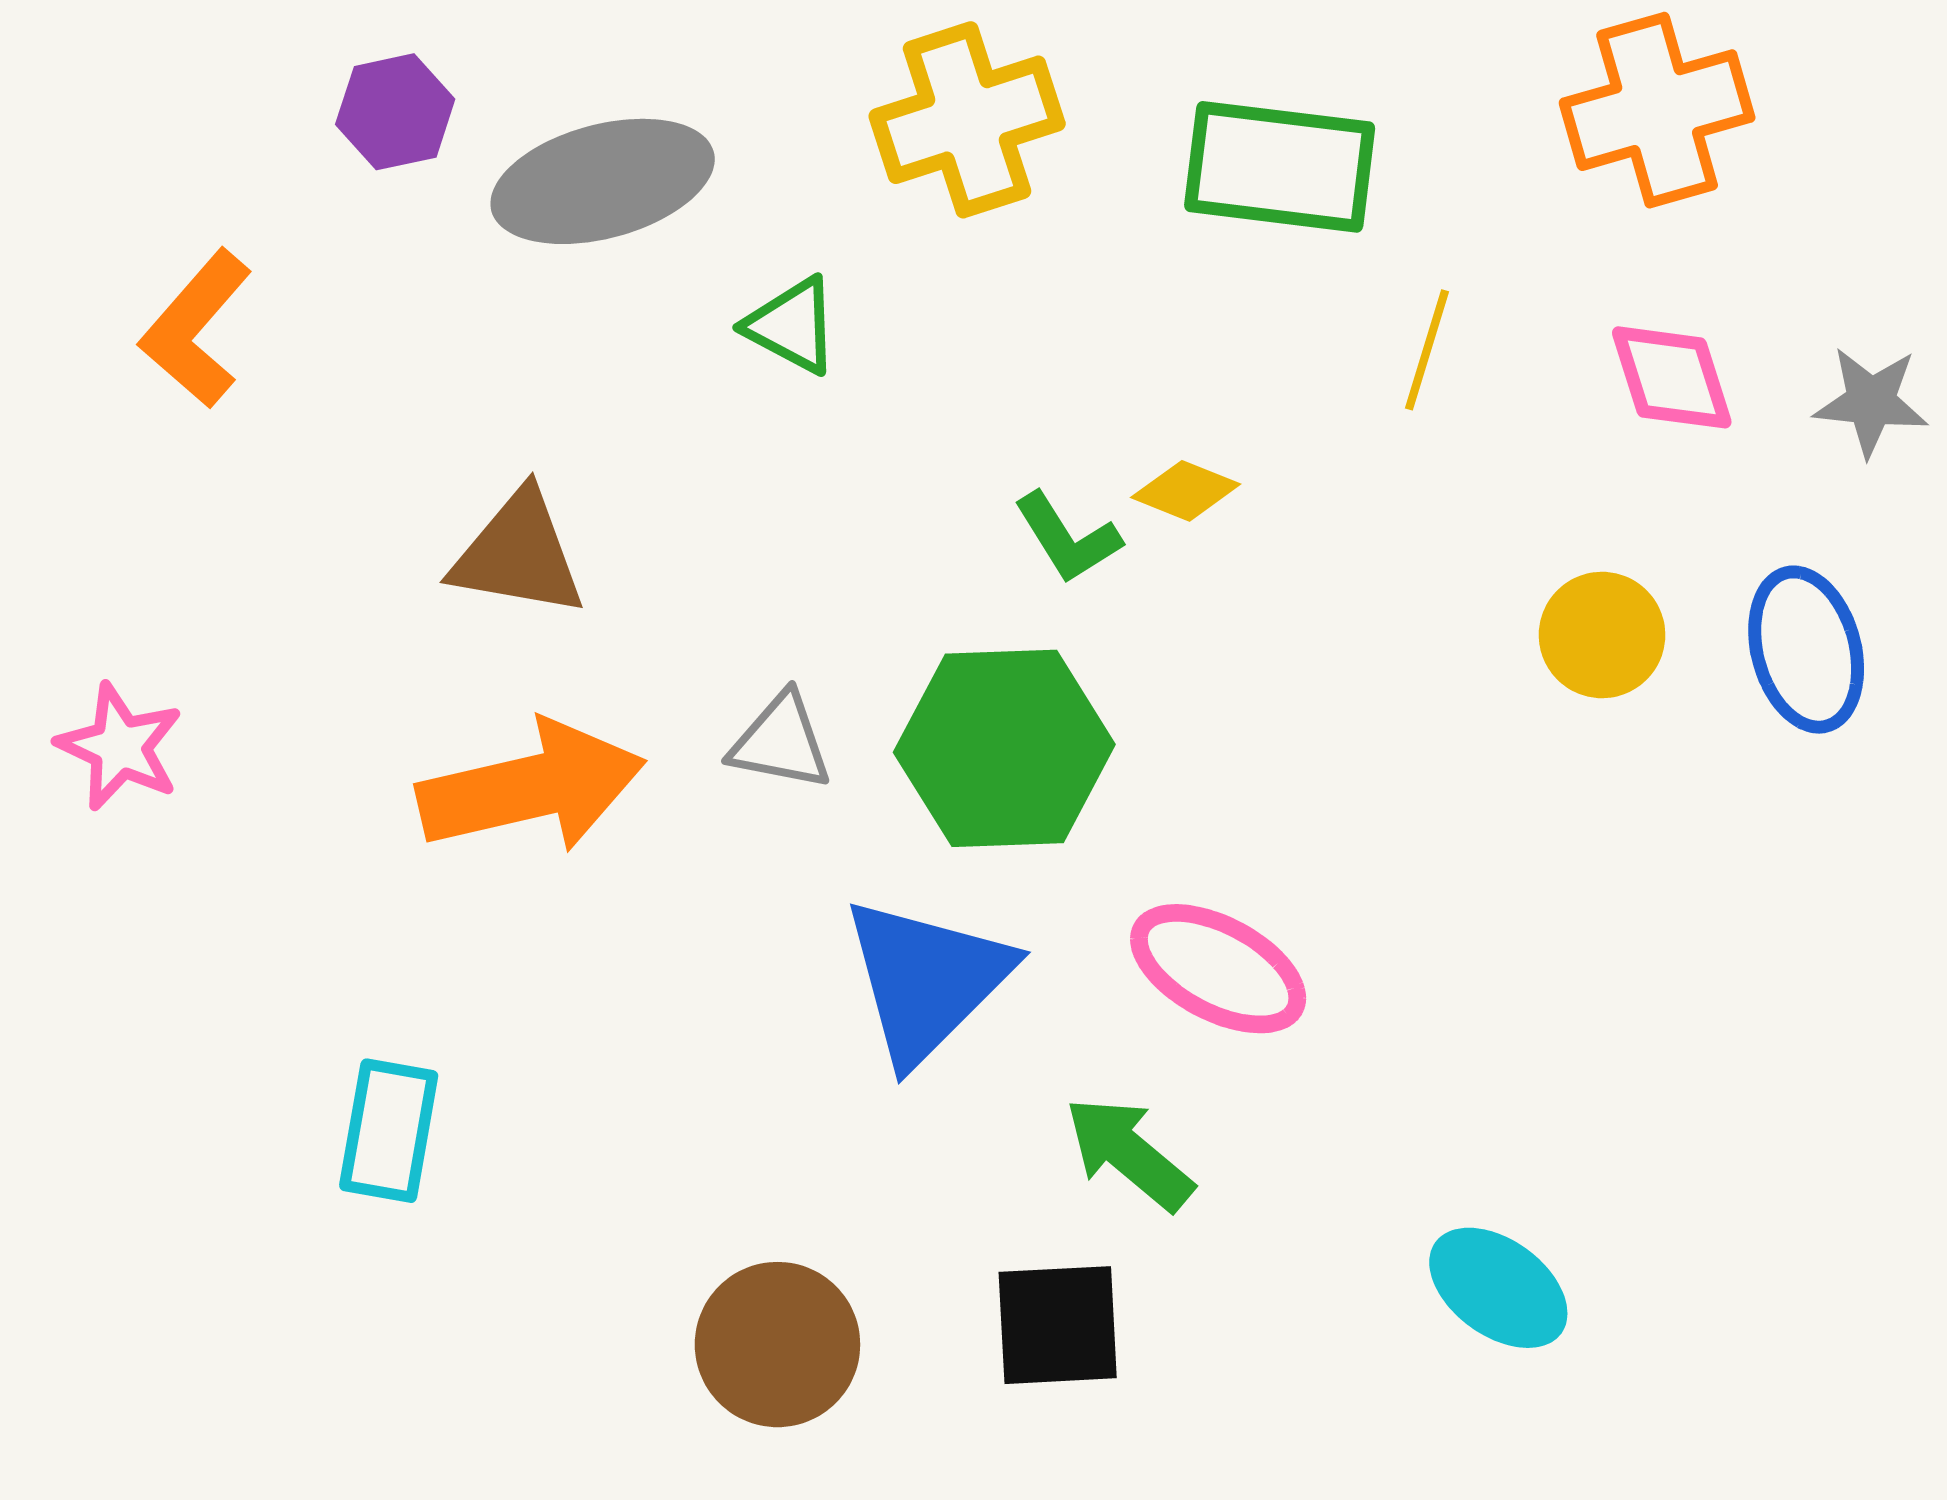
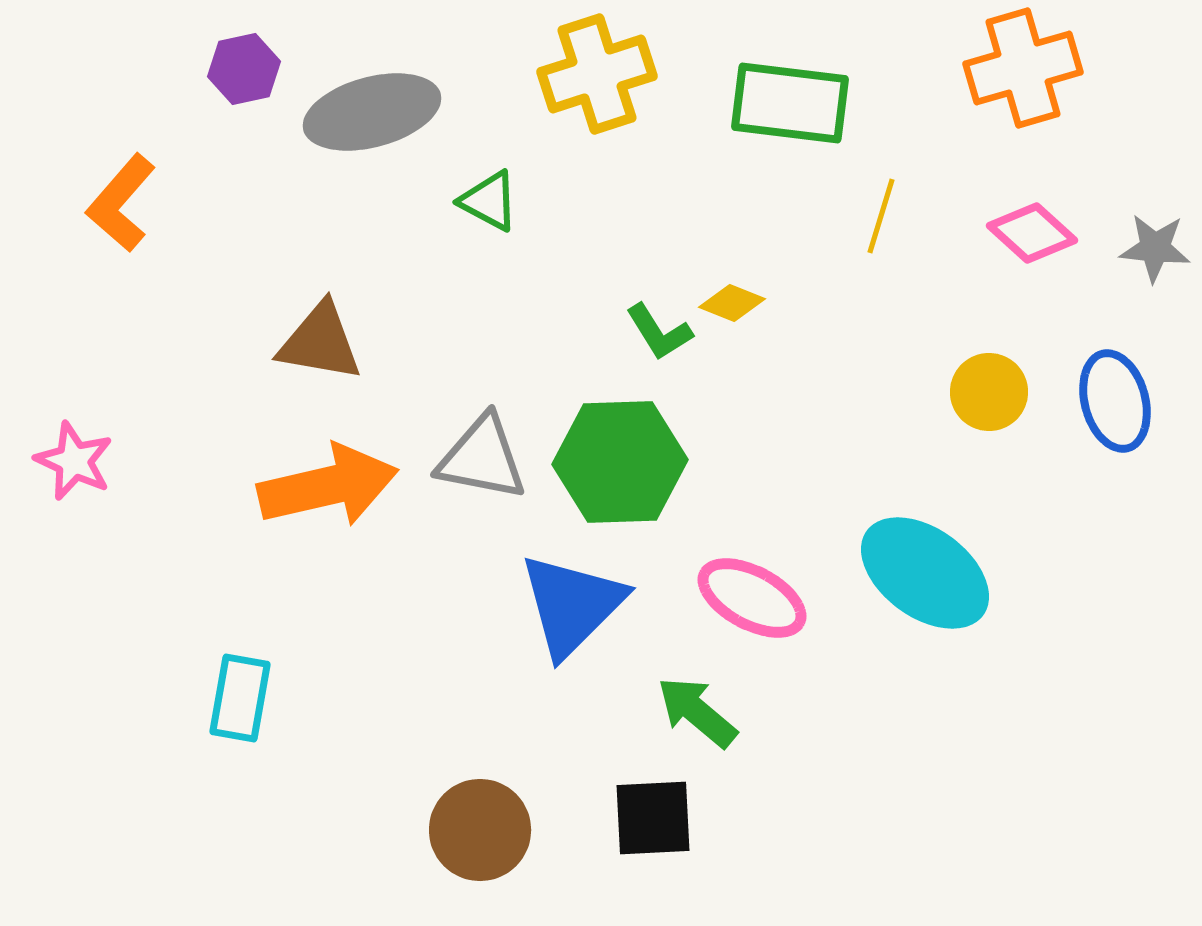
pink diamond: (1672, 377) -> (1032, 233), turned -30
gray triangle: (781, 742) -> (482, 458), size x1.4
cyan ellipse: (1498, 1288) -> (925, 573), moved, size x1.5

